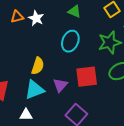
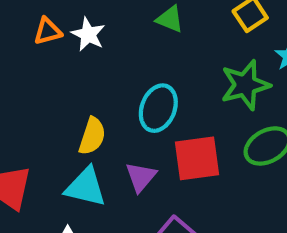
cyan ellipse: (70, 41) -> (158, 108), moved
cyan triangle: (34, 90) -> (86, 187), turned 35

